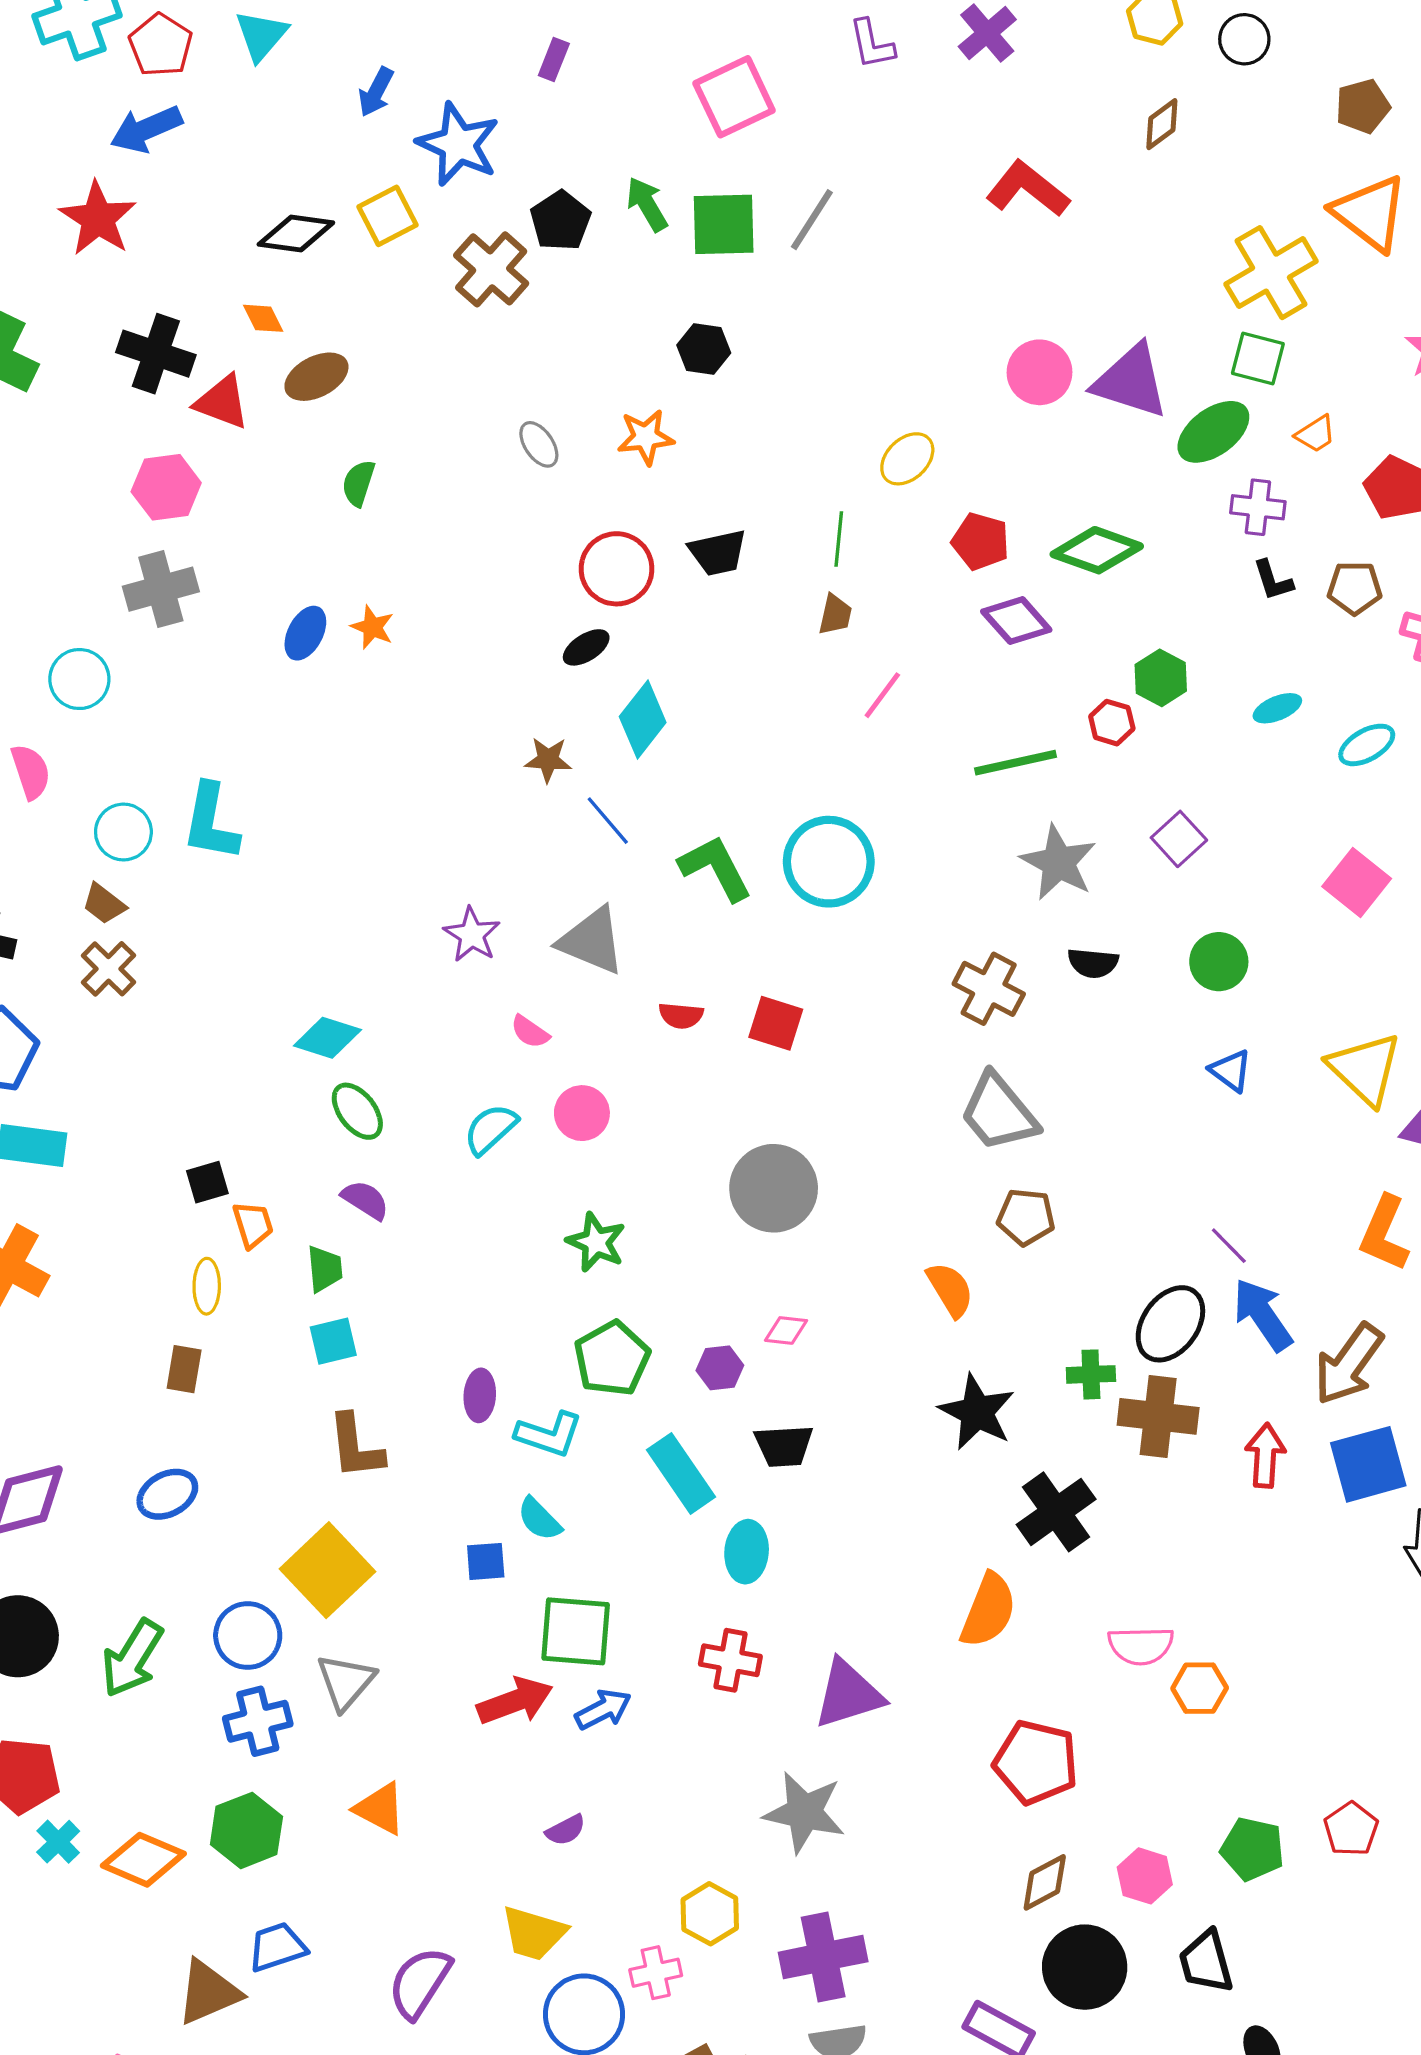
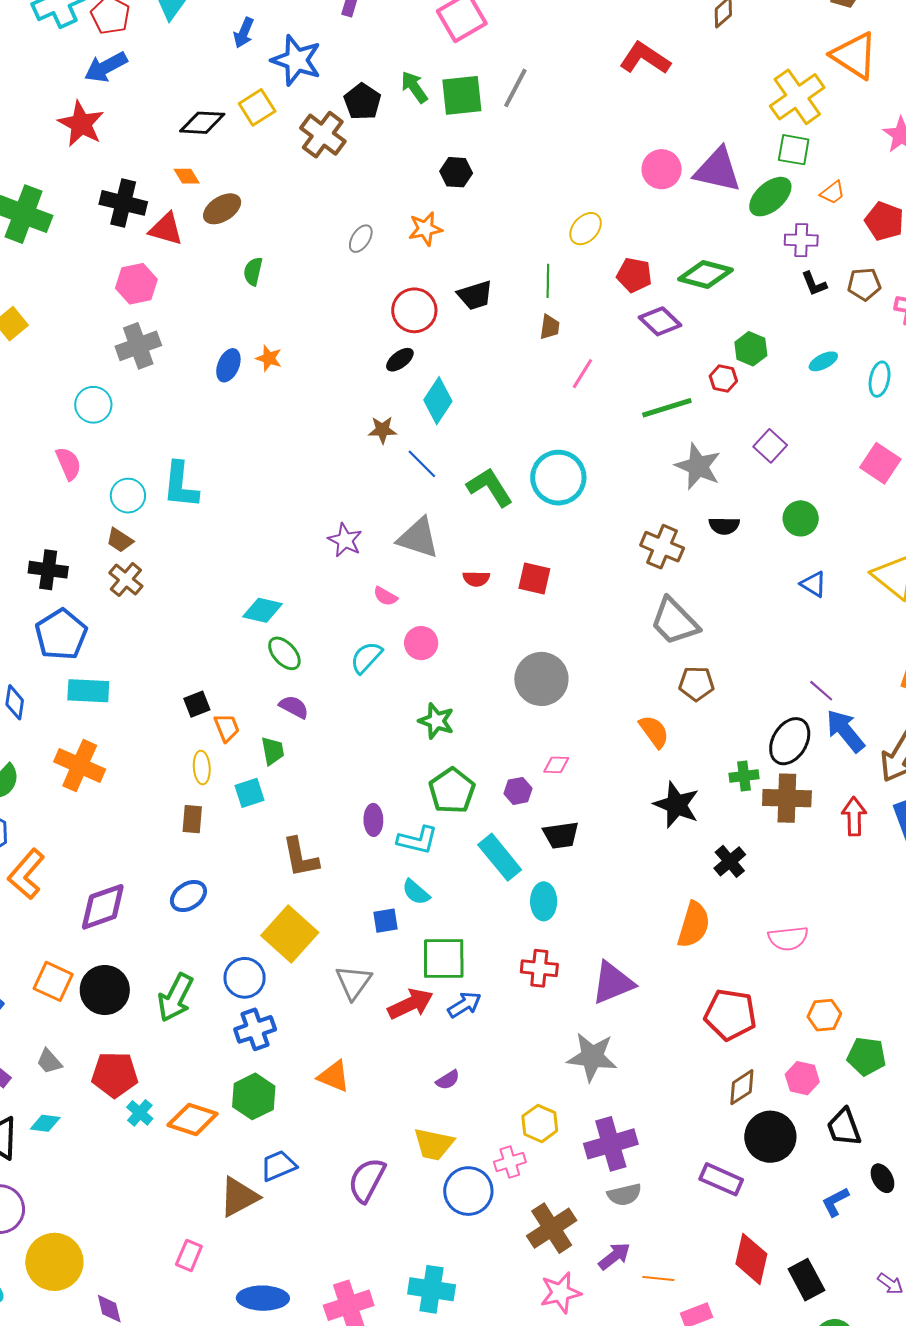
gray ellipse: (539, 444) -> (361, 239), turned 72
cyan ellipse: (1367, 745) -> (880, 379), turned -44
cyan square: (333, 1341) -> (250, 793), moved
black cross: (1056, 1512) -> (730, 861), size x0.7
gray triangle: (346, 1682) -> (353, 982), moved
orange hexagon: (1200, 1688) -> (824, 1015), moved

